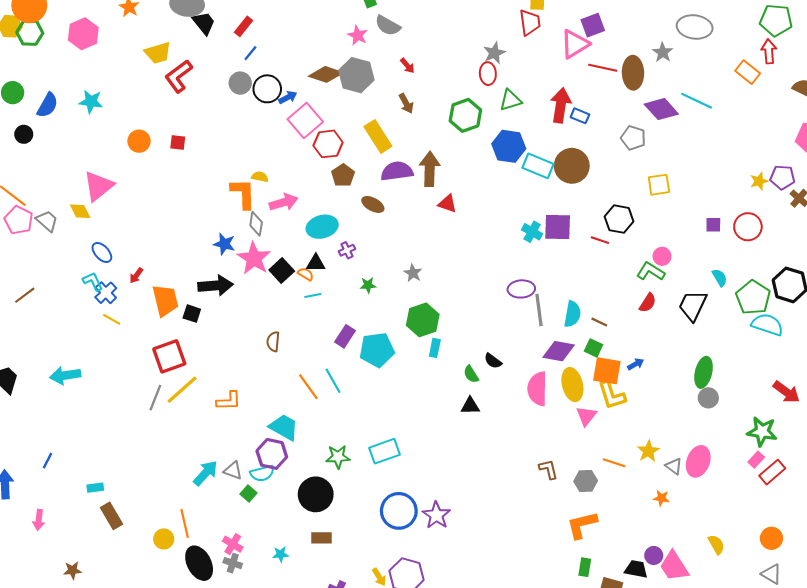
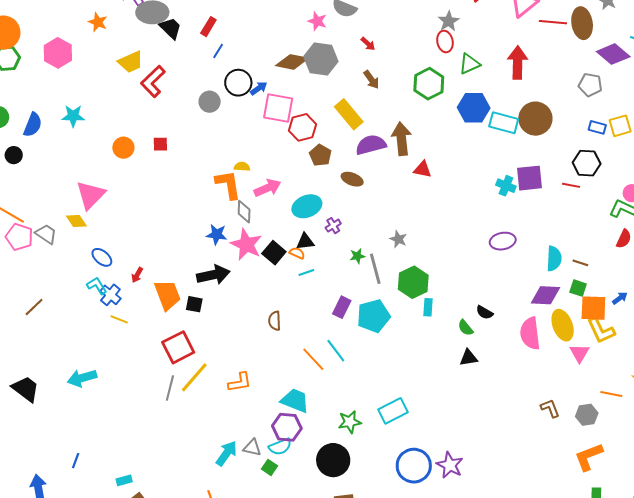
gray circle: (240, 83) -> (210, 102), moved
blue rectangle: (580, 116) -> (597, 127), moved
pink square: (305, 121) -> (278, 108), turned -32
gray line: (539, 310) -> (375, 269), moved

